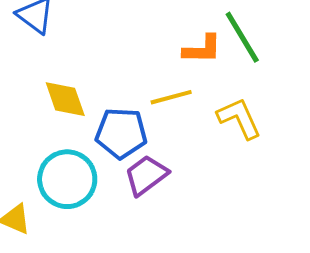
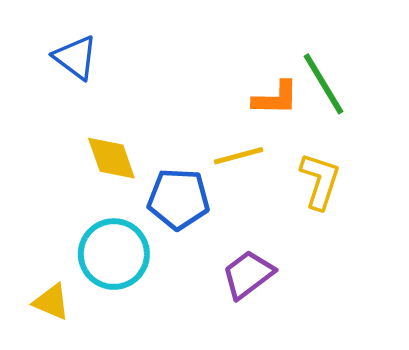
yellow L-shape: (239, 118) -> (320, 181), turned 42
purple trapezoid: (146, 175) -> (248, 274), moved

